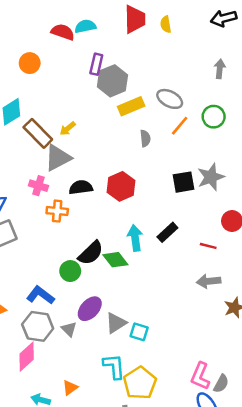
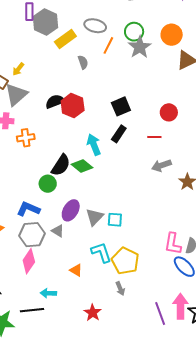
gray star: (211, 177) -> (140, 47), moved
black square: (183, 182) -> (121, 106), moved
black semicircle: (81, 187) -> (55, 101), moved
orange triangle: (70, 388) -> (76, 270), moved, turned -40

